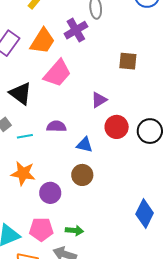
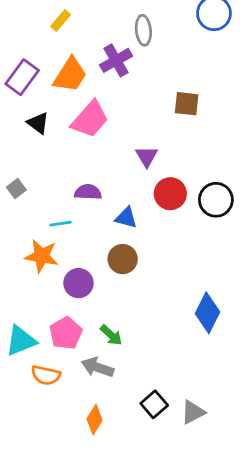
black triangle: (20, 93) -> (38, 123), moved, size x0.7
purple triangle: (99, 100) -> (147, 156), turned -30
cyan line: (25, 136) -> (61, 224), moved
pink pentagon: (41, 229) -> (66, 333), turned -30
green arrow: (74, 231) -> (111, 335), turned 36

